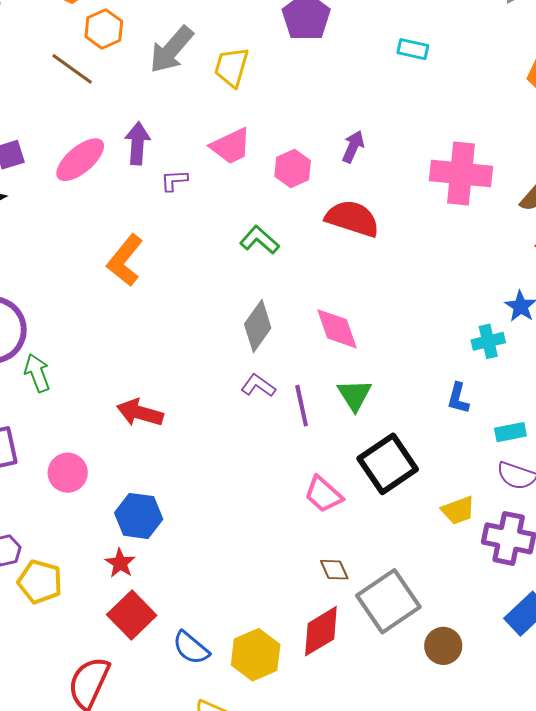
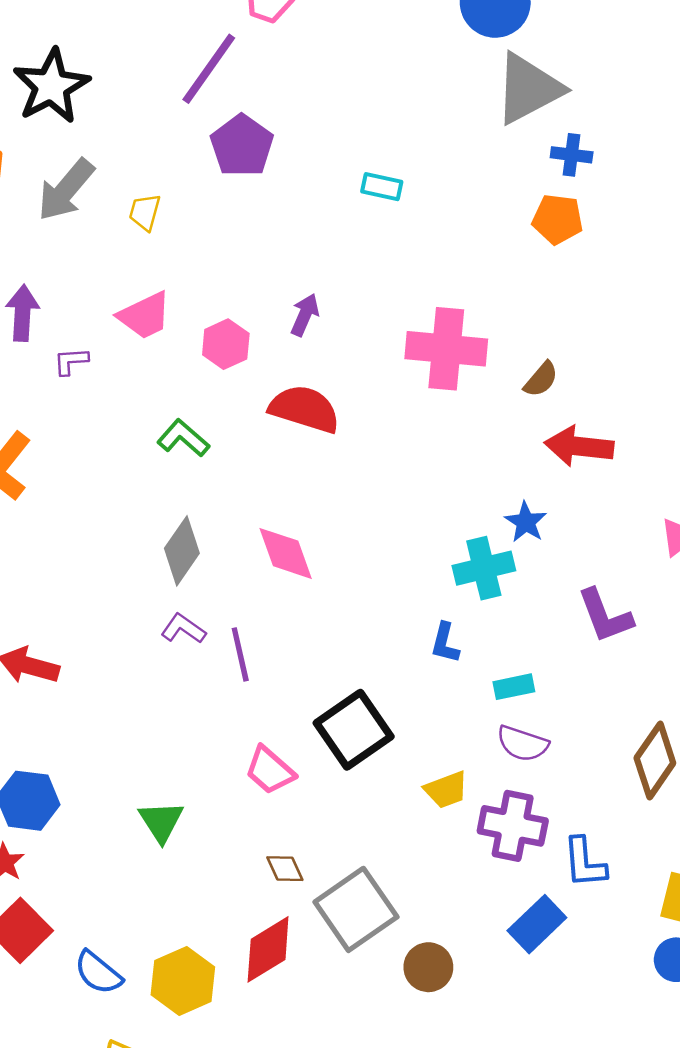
yellow trapezoid: (232, 67) -> (145, 212), size x0.7
cyan cross: (488, 341) -> (484, 568), size x1.4
green triangle: (355, 395) -> (161, 821), moved

